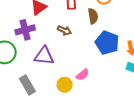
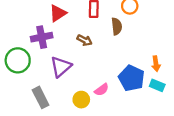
blue pentagon: (107, 43) -> (132, 78), moved
purple triangle: (44, 56) -> (61, 67), turned -50

